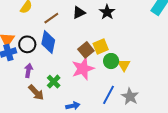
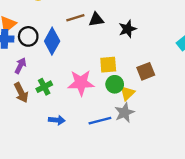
brown line: (51, 18) -> (75, 18), moved
brown square: (86, 50) -> (146, 71), moved
blue line: (108, 95) -> (100, 121), turned 30
gray star: (130, 96) -> (124, 113), moved

